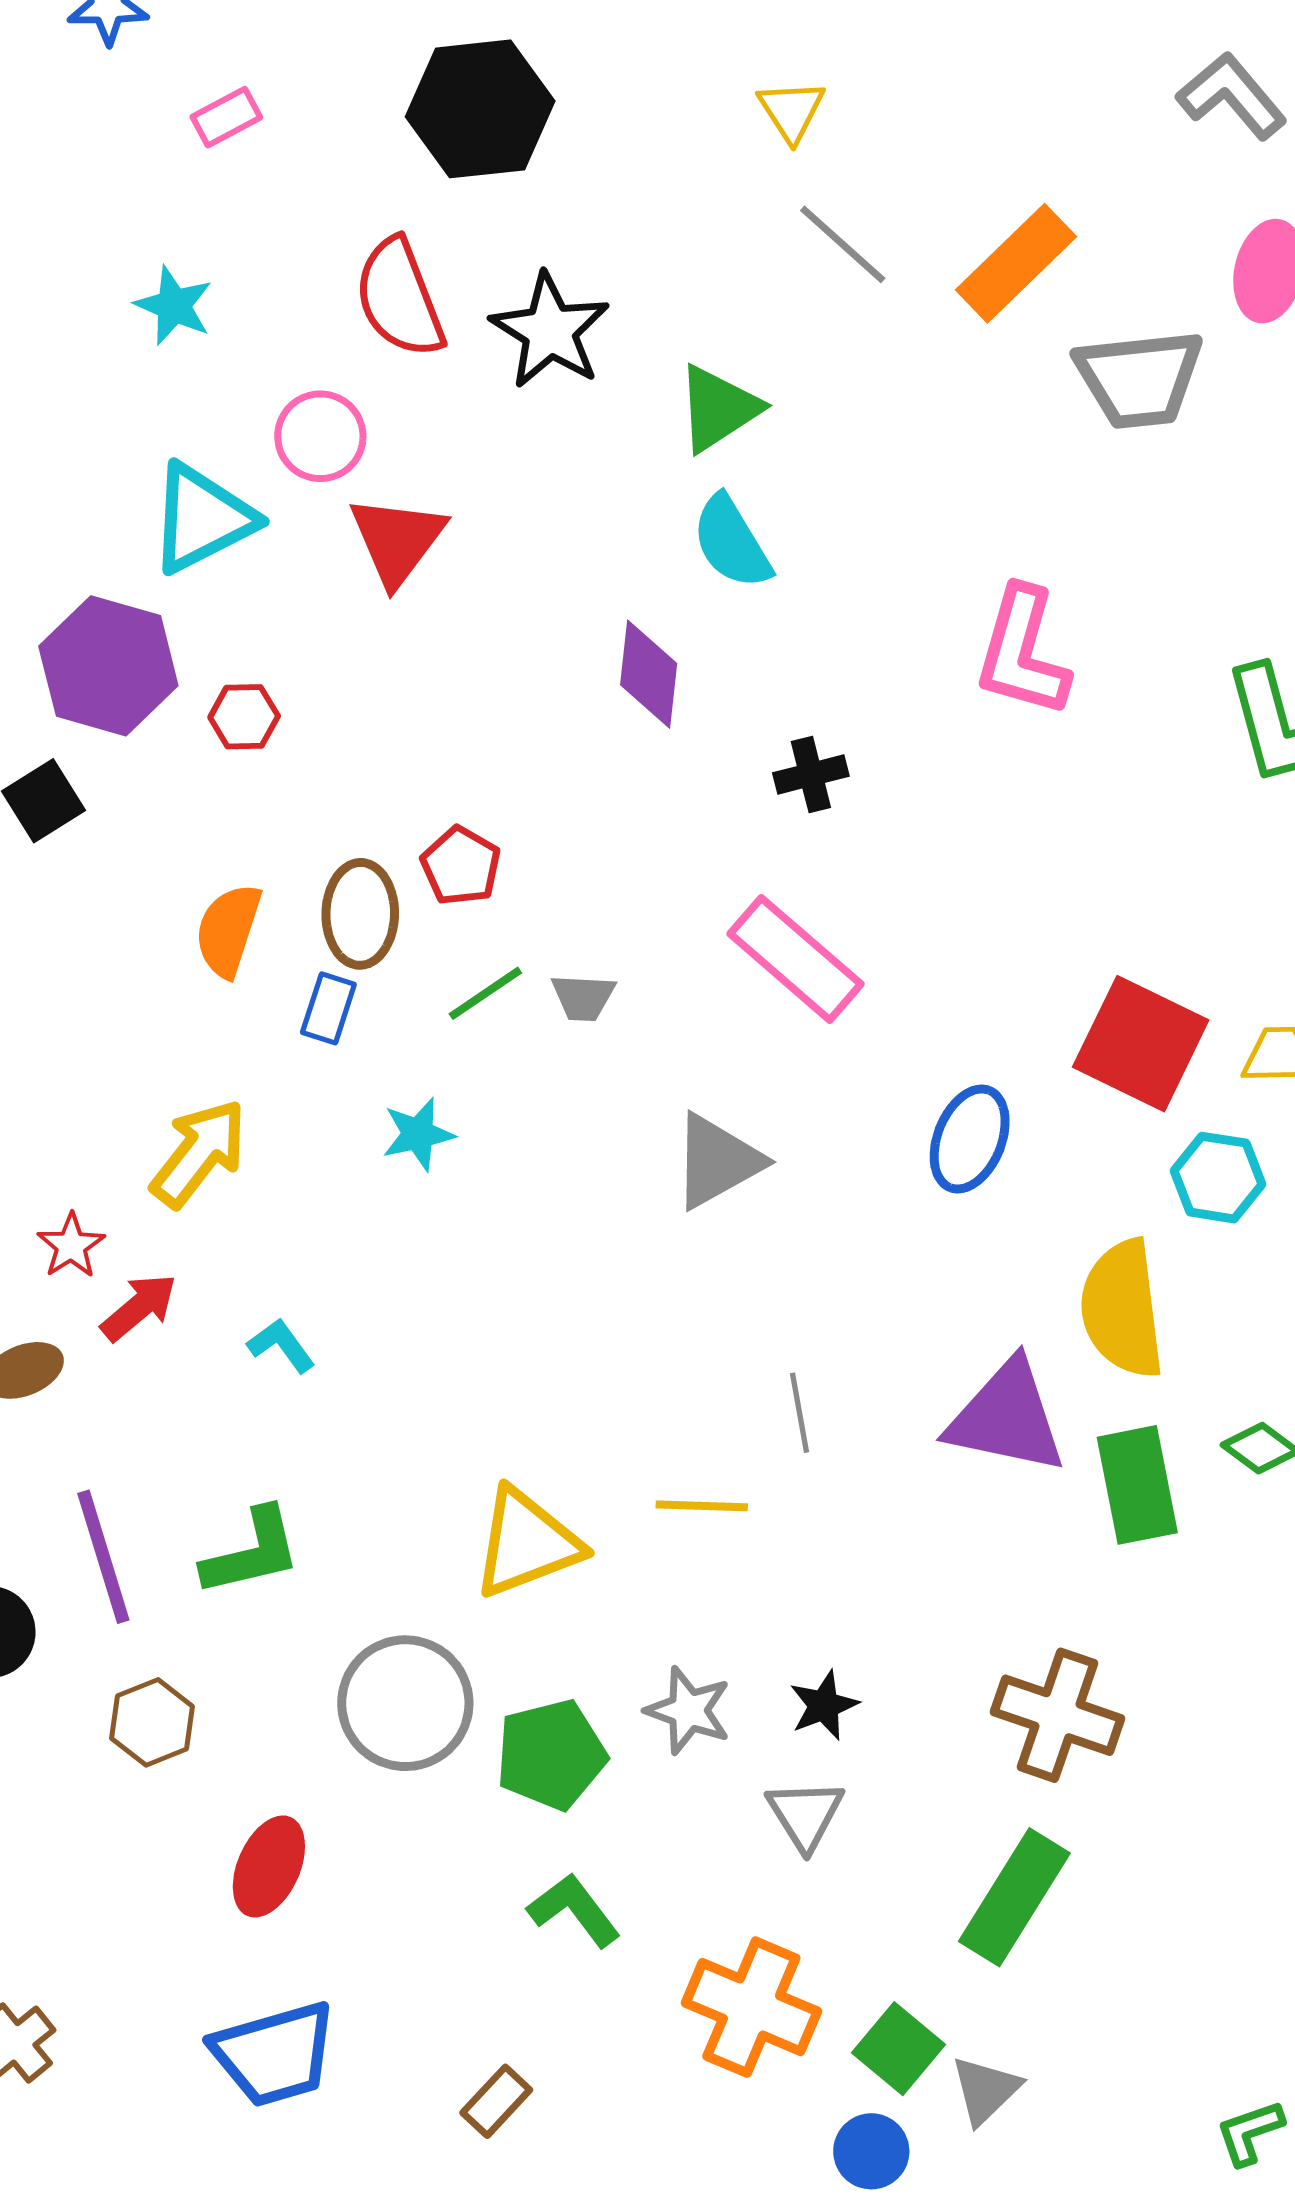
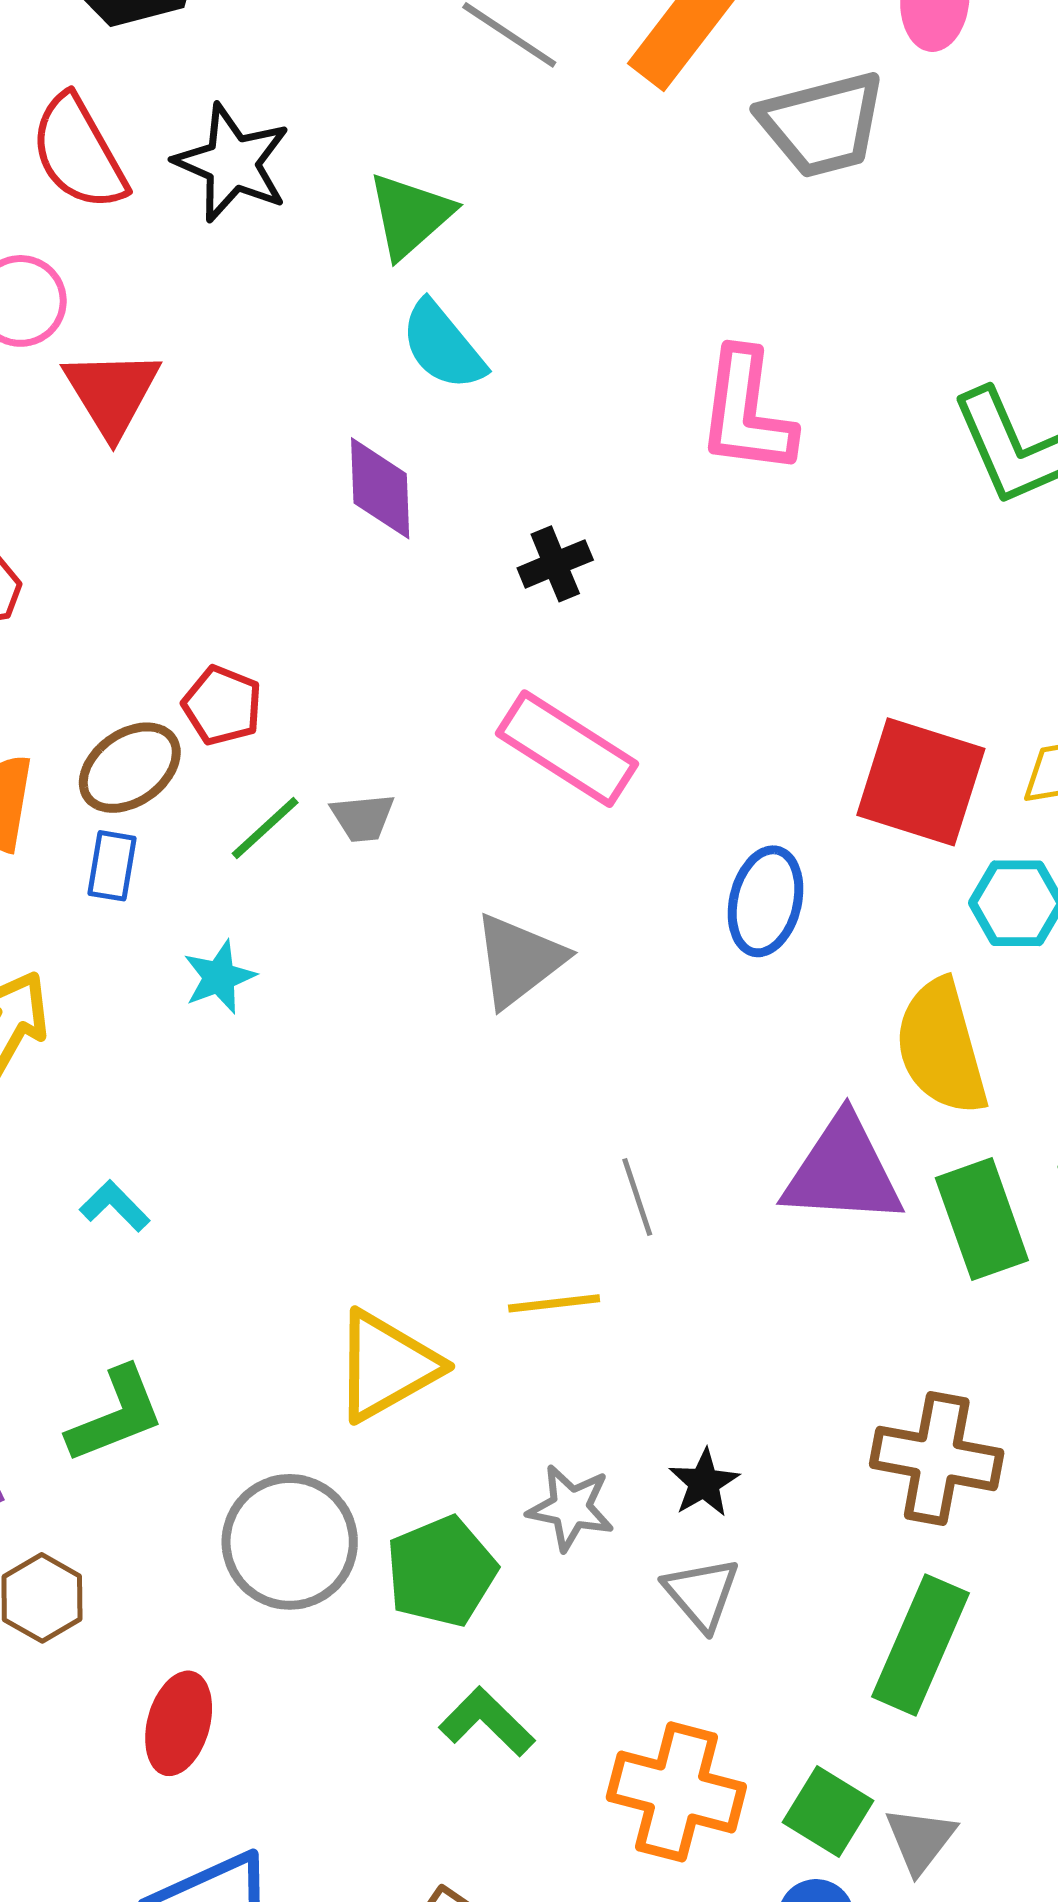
brown ellipse: (360, 914) -> (130, 768), turned 62

